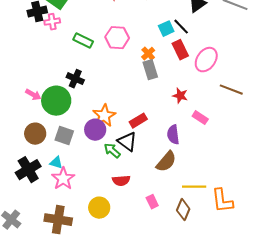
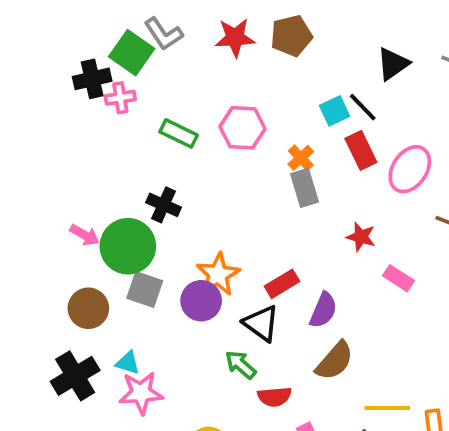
purple semicircle: (173, 135) -> (323, 310), moved, turned -150
gray square: (64, 136) -> (145, 289), moved
green arrow: (112, 151) -> (241, 365), moved
pink star: (63, 179) -> (141, 393), turned 30
red semicircle: (121, 181) -> (274, 397), moved

